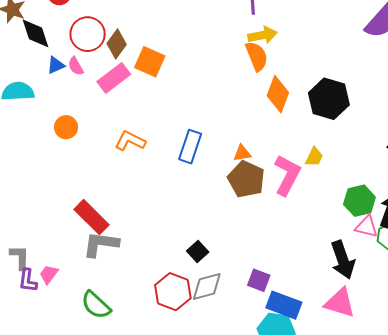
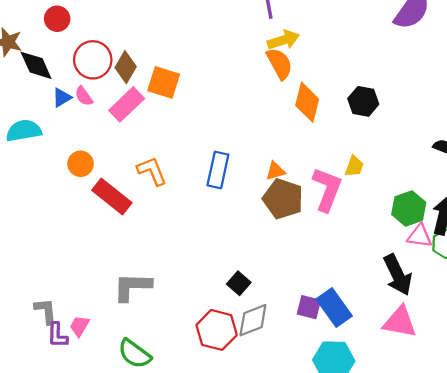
black hexagon: (329, 99) -> (363, 101), size x0.7
orange L-shape: (130, 141) -> (152, 171), turned 48
red rectangle: (91, 217) -> (112, 197), moved
blue rectangle: (284, 305) -> (334, 308), moved, turned 40

